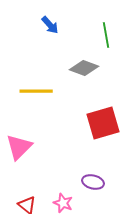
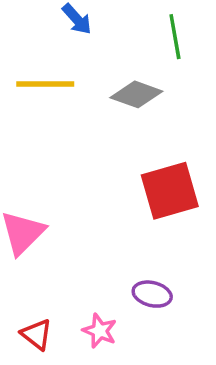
yellow line: (36, 91) -> (45, 84), moved

